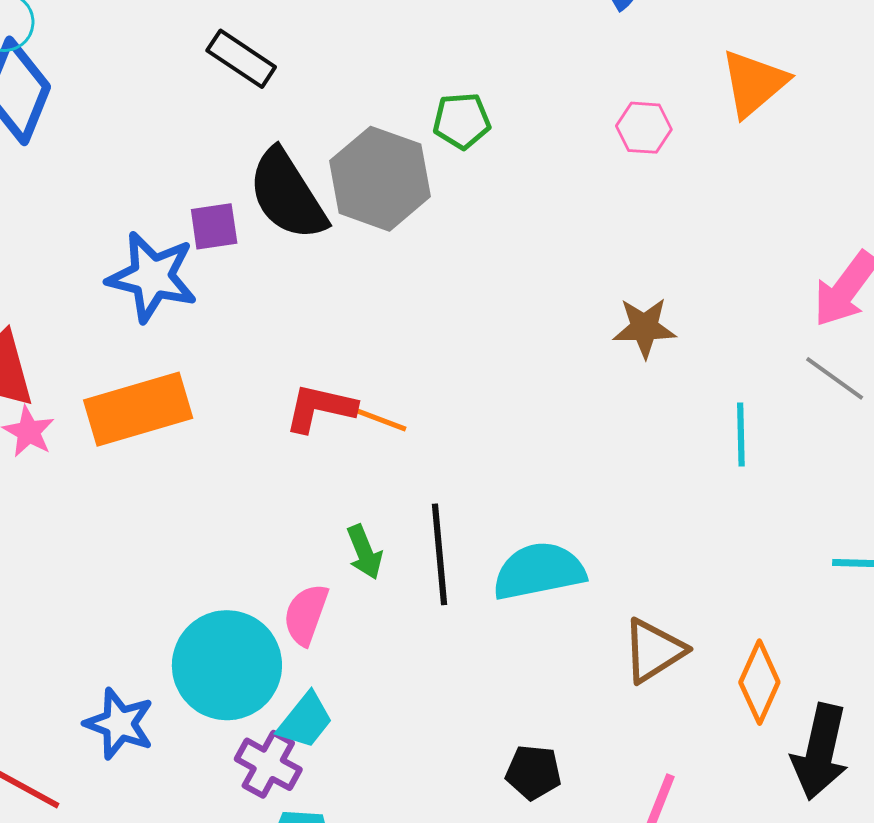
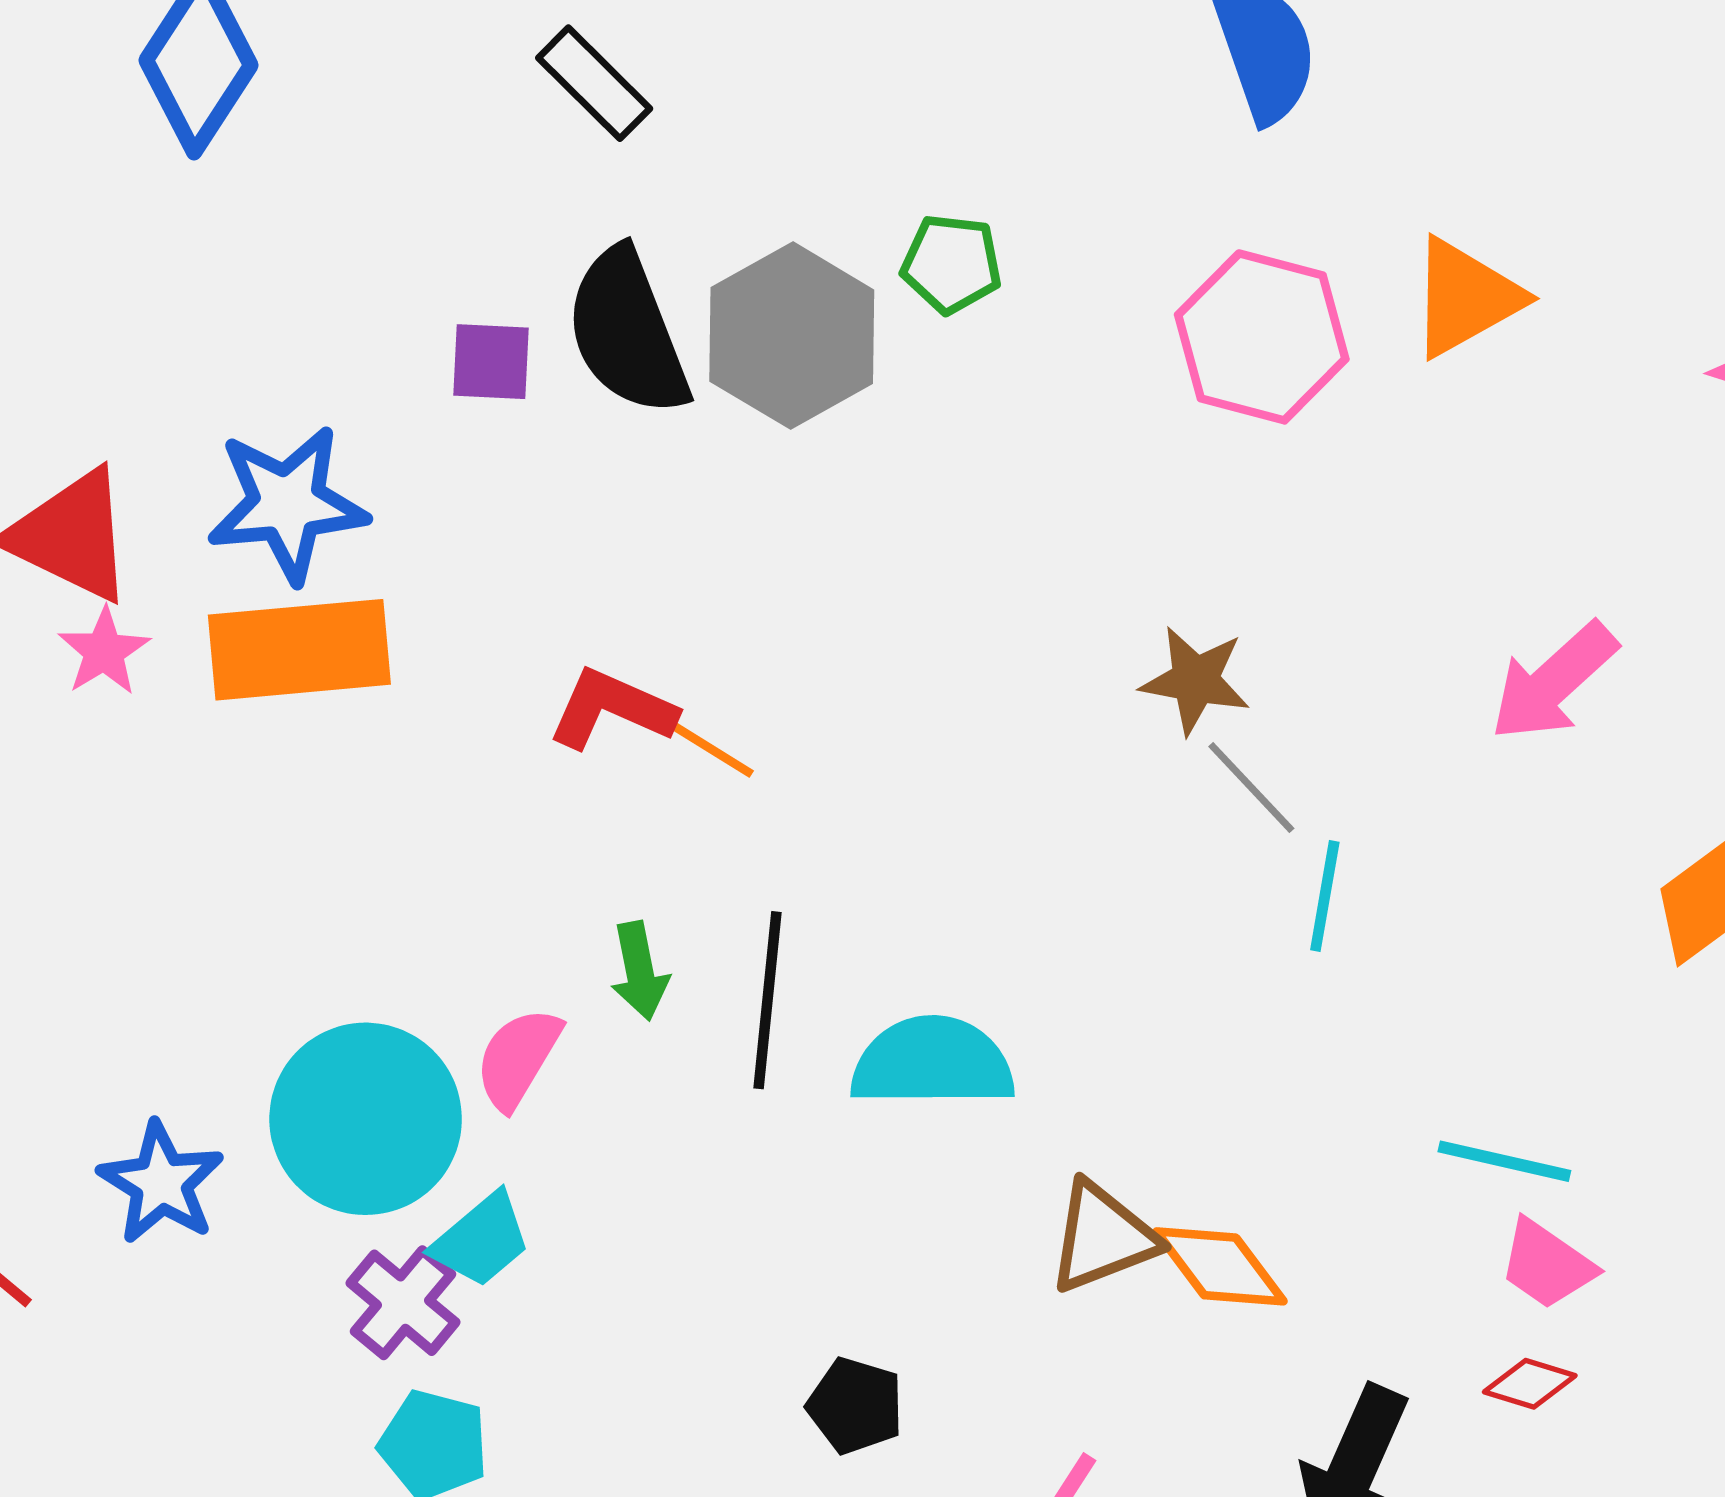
pink hexagon: (644, 128) -> (1262, 337), size x1.8
blue star: (152, 277) -> (287, 504), moved, turned -30
gray line: (835, 378) -> (1251, 787), moved
orange diamond: (759, 682) -> (1220, 1266), moved, turned -72

